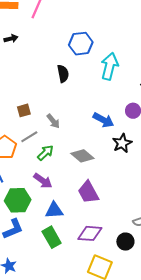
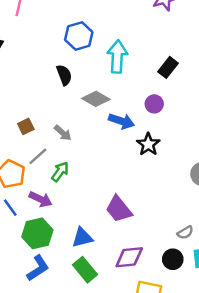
gray diamond: (82, 156) -> (96, 99), moved
purple arrow: (43, 181) -> (41, 199), moved

